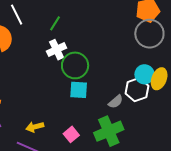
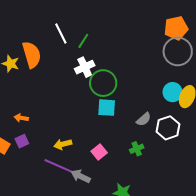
white line: (17, 15) -> (61, 34), moved
white hexagon: (137, 90) -> (168, 128), moved
green cross: (109, 131) -> (137, 149), size x0.5

